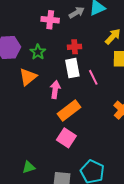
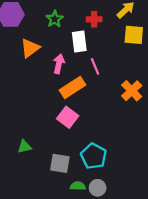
red cross: (75, 47) -> (94, 19), moved
green star: (38, 52) -> (55, 19), moved
pink line: (93, 77) -> (95, 66), moved

